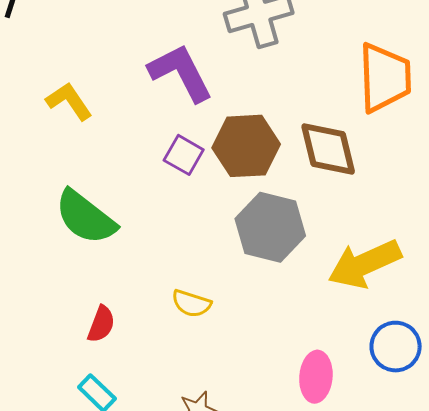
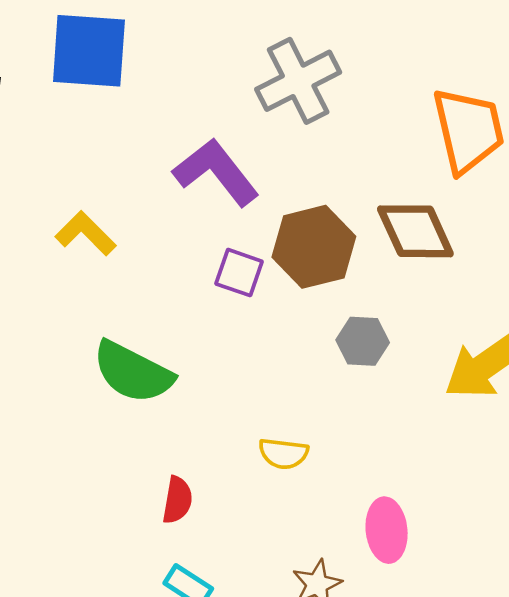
gray hexagon: (270, 227) -> (363, 341), size x0.6
pink ellipse: (316, 377) -> (387, 530), moved

